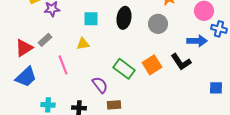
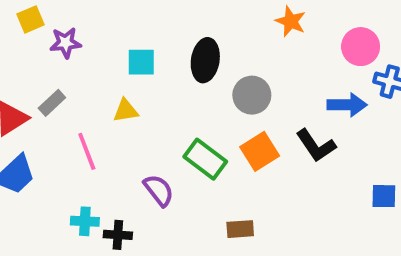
gray circle: (158, 24) -> (252, 95), moved
cyan cross: (48, 105) -> (85, 221), moved
brown rectangle: (114, 105) -> (240, 229), moved

